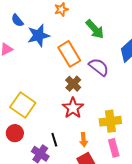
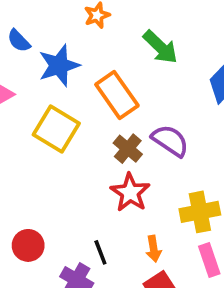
purple semicircle: (99, 67) -> (170, 141), moved
yellow square: (23, 105) -> (56, 129), moved

